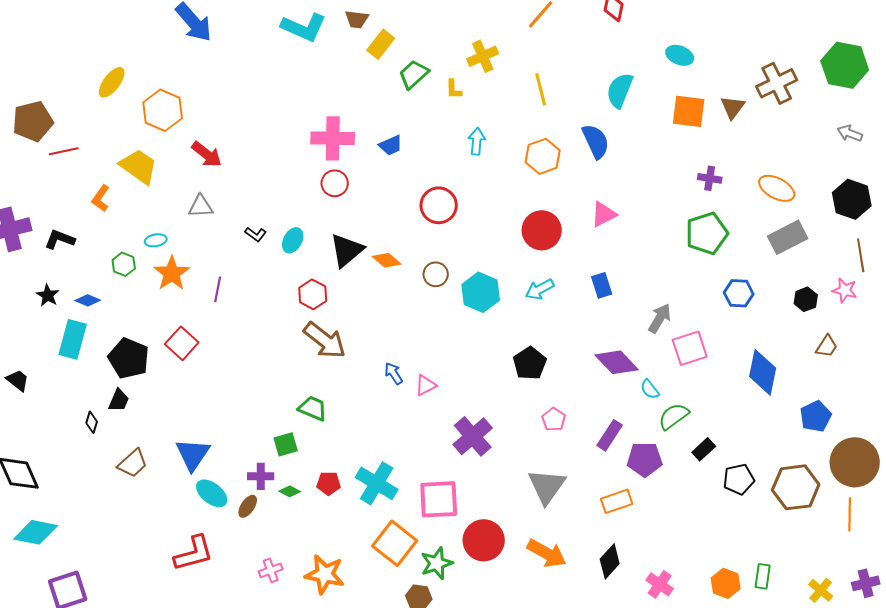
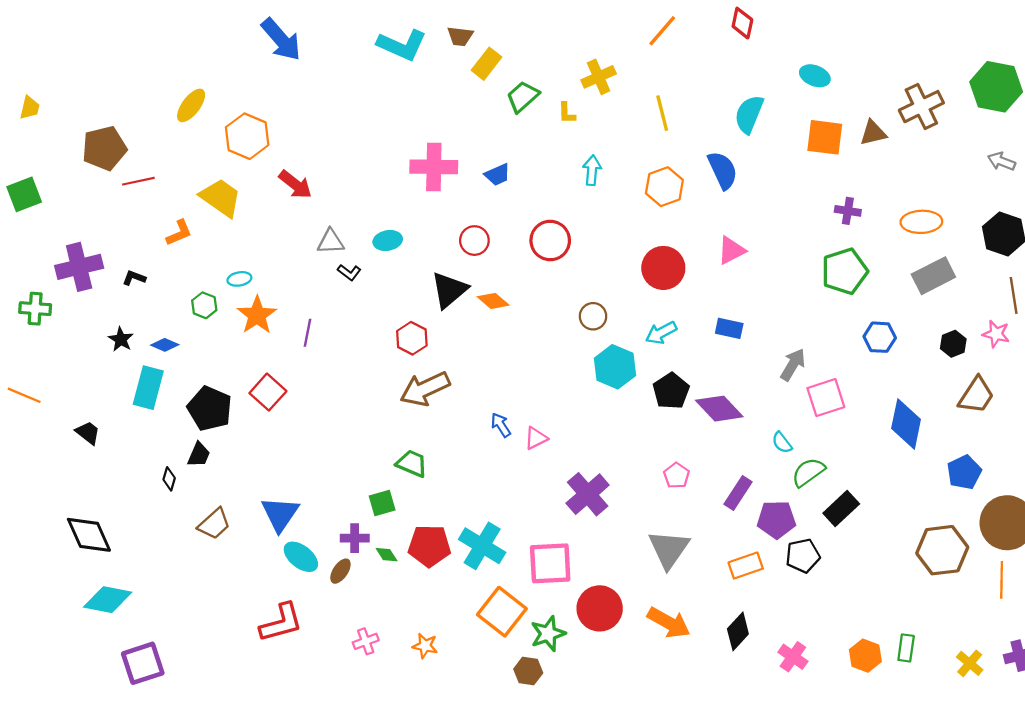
brown triangle: (733, 107) -> (873, 133), turned 40
red circle: (335, 183) -> (474, 241), moved
orange ellipse: (777, 188) -> (921, 222), turned -30
orange L-shape: (101, 198) -> (179, 233), turned -148
gray triangle: (201, 206) -> (331, 242), moved
black L-shape: (60, 239) -> (134, 278), size x0.7
cyan ellipse: (293, 240) -> (388, 241), moved, turned 50
brown circle: (436, 274) -> (593, 316), moved
blue rectangle: (602, 285) -> (729, 328), turned -60
cyan hexagon: (481, 292) -> (615, 367), moved
brown arrow: (325, 340) -> (425, 389), turned 117
brown trapezoid: (827, 346) -> (976, 395), size x1.5
purple diamond: (617, 362) -> (719, 409), moved
black pentagon: (530, 363) -> (671, 391), moved
black rectangle: (704, 449) -> (841, 508), size x1.4
black pentagon: (739, 479) -> (803, 556), moved
red pentagon: (329, 483) -> (429, 546), size x1.6
green diamond: (290, 491) -> (387, 555), turned 30
orange star: (325, 574) -> (425, 646), size x0.6

